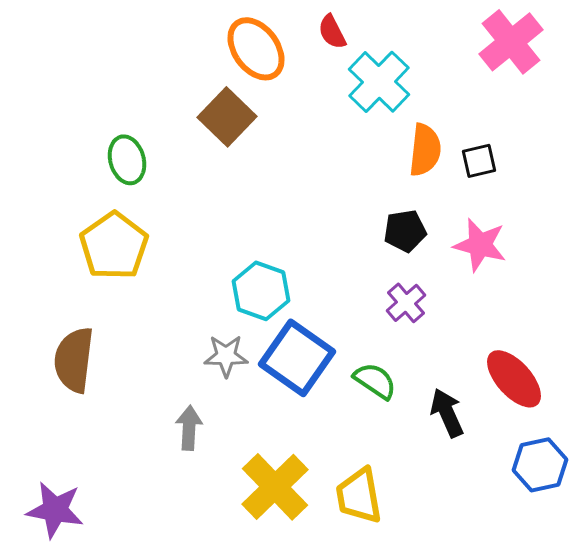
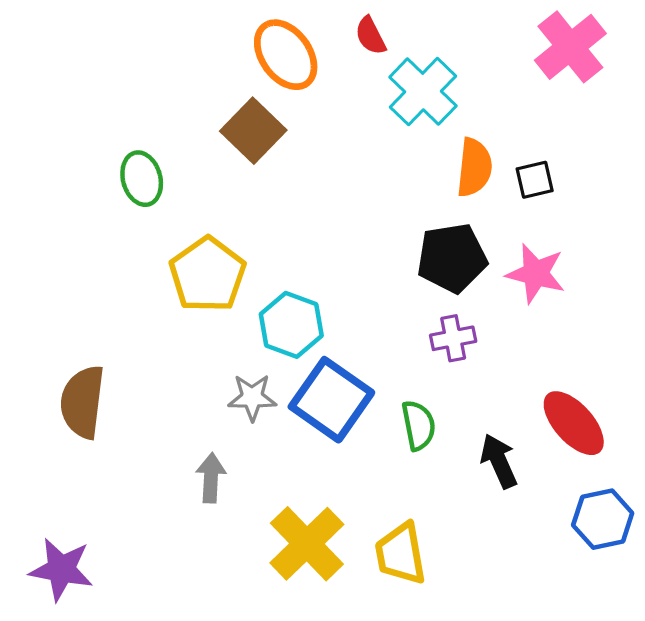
black pentagon: (405, 231) -> (452, 258), size x1.5
yellow pentagon: (114, 246) -> (208, 275), moved
purple cross: (406, 303) -> (453, 338), turned 30
green semicircle: (375, 381) -> (419, 425), turned 45

